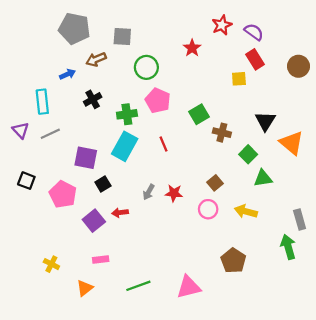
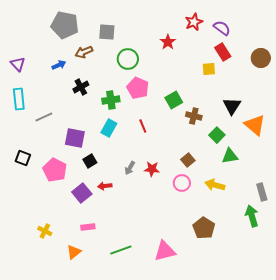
cyan rectangle: (42, 102) -> (19, 99), moved
purple triangle: (21, 130) -> (18, 64), moved
cyan rectangle: (125, 146) -> (109, 128), size x0.7

